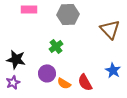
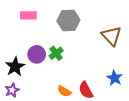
black star: (16, 59) -> (15, 67), turned 30
purple circle: (47, 73) -> (37, 54), moved

